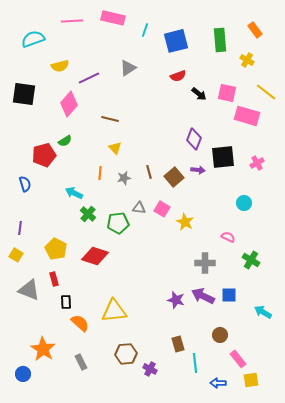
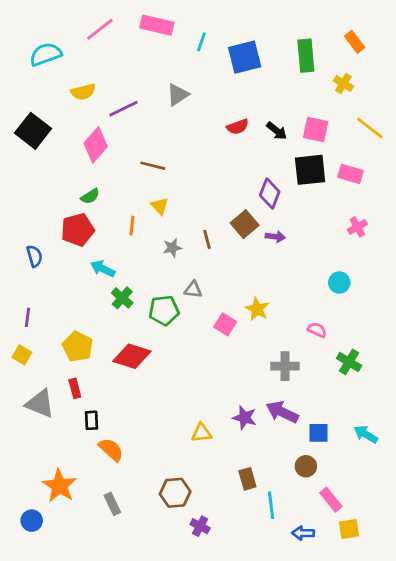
pink line: (72, 21) -> (100, 29), turned -35
red semicircle: (178, 76) -> (238, 127), moved
black square: (24, 94) -> (33, 131), turned 30
pink rectangle: (247, 116) -> (350, 174), moved, size x0.7
red pentagon: (44, 155) -> (78, 230), moved
black square: (223, 157) -> (310, 170), moved
orange line: (100, 173) -> (132, 225), moved
brown square: (174, 177) -> (245, 224), moved
pink square: (162, 209) -> (225, 324), moved
blue square: (229, 295) -> (318, 433), moved
yellow triangle: (114, 311) -> (201, 433), moved, size x0.6
purple cross: (150, 369) -> (200, 526), moved

